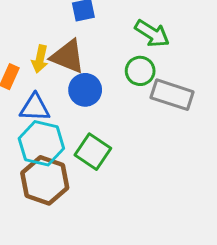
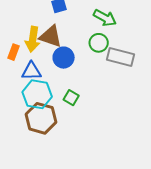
yellow arrow: (40, 59) -> (33, 39), size x1.4
green square: (93, 152) -> (71, 98), size x0.7

